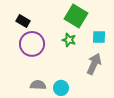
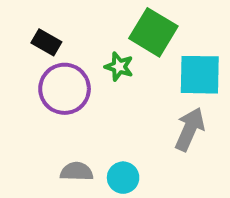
cyan square: (99, 37) -> (200, 75), size x1.6
green star: (69, 40) -> (119, 67), moved

